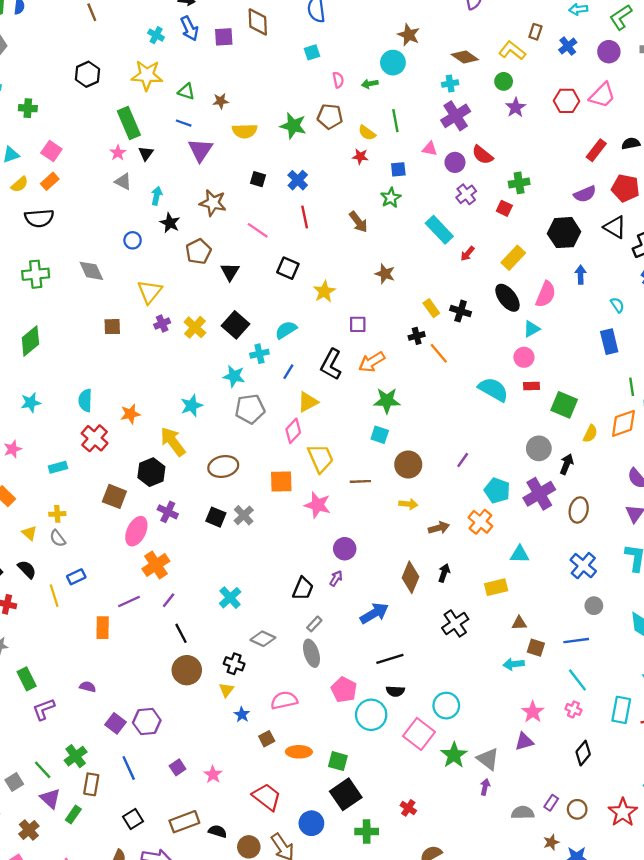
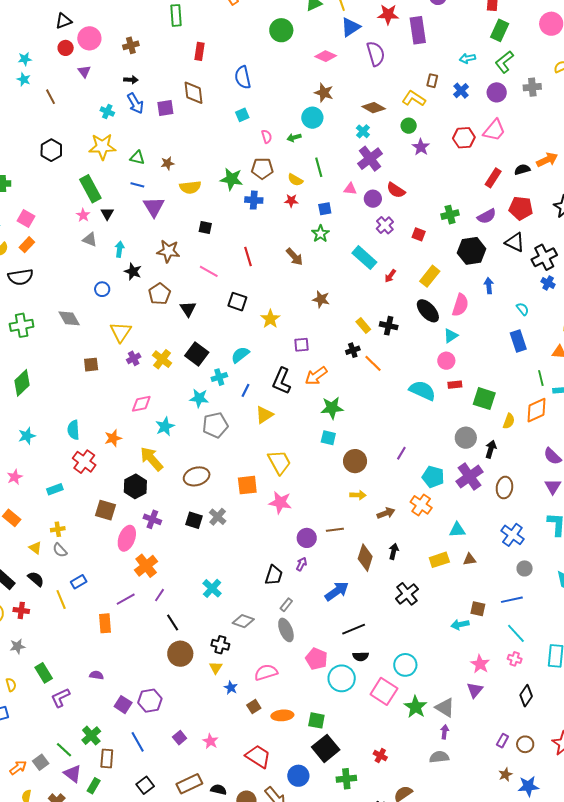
cyan cross: (450, 84) -> (363, 131), turned -32
blue cross: (298, 180) -> (254, 200), moved, turned -36
green cross: (519, 183) -> (450, 215), moved
pink diamond: (293, 431) -> (141, 404), moved, turned 40
brown line: (360, 481) -> (335, 530), moved
brown triangle: (519, 623) -> (470, 559), moved
purple triangle: (524, 742) -> (475, 690), turned -30
gray semicircle: (523, 813) -> (439, 757), moved

